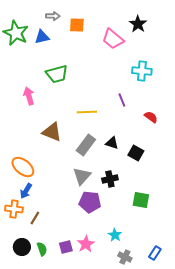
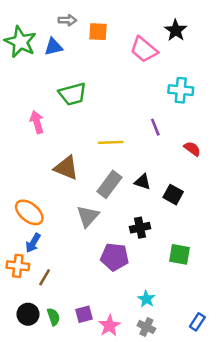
gray triangle: (82, 176) -> (88, 216), moved
pink star: (86, 244) -> (109, 326), moved
gray cross: (125, 257) -> (146, 327), moved

